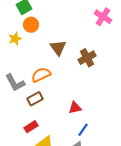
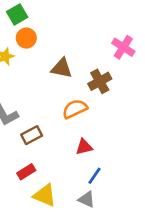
pink cross: (103, 17) -> (123, 47), moved
brown triangle: (58, 48) -> (62, 68), turned -42
orange semicircle: (41, 75) -> (75, 109), moved

